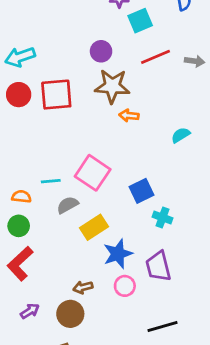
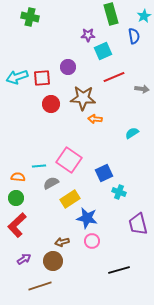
purple circle: (101, 51) -> (68, 67), moved
gray arrow: (195, 61) -> (142, 89), moved
red circle: (19, 95) -> (51, 104), moved
red square: (56, 95) -> (42, 78), moved, size x0.7
blue star: (118, 254) -> (87, 218), turned 30
purple trapezoid: (158, 266) -> (138, 224), moved

